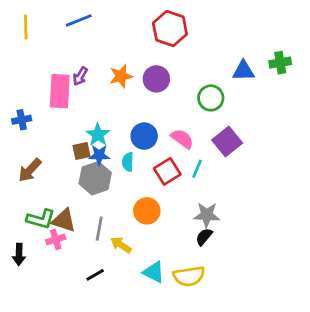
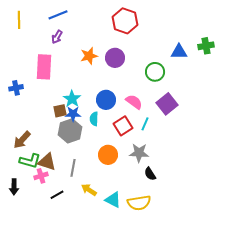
purple arrow: (80, 76) -> (57, 37), moved
brown arrow: (30, 170) -> (22, 140), moved
gray star: (207, 215) -> (139, 153), moved
black semicircle: (204, 237) -> (150, 174), turned -72
yellow arrow: (121, 245) -> (89, 190), moved
black line: (95, 275) -> (57, 195), moved

